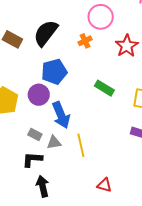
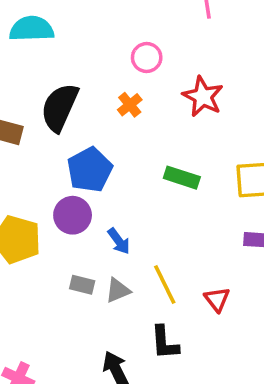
pink circle: (101, 17) -> (147, 58), size x0.7
blue arrow: (61, 115) -> (119, 241), size x0.6
black L-shape: (32, 159) -> (165, 343), moved, turned -85
red triangle: (104, 185) -> (217, 299), moved, turned 49

